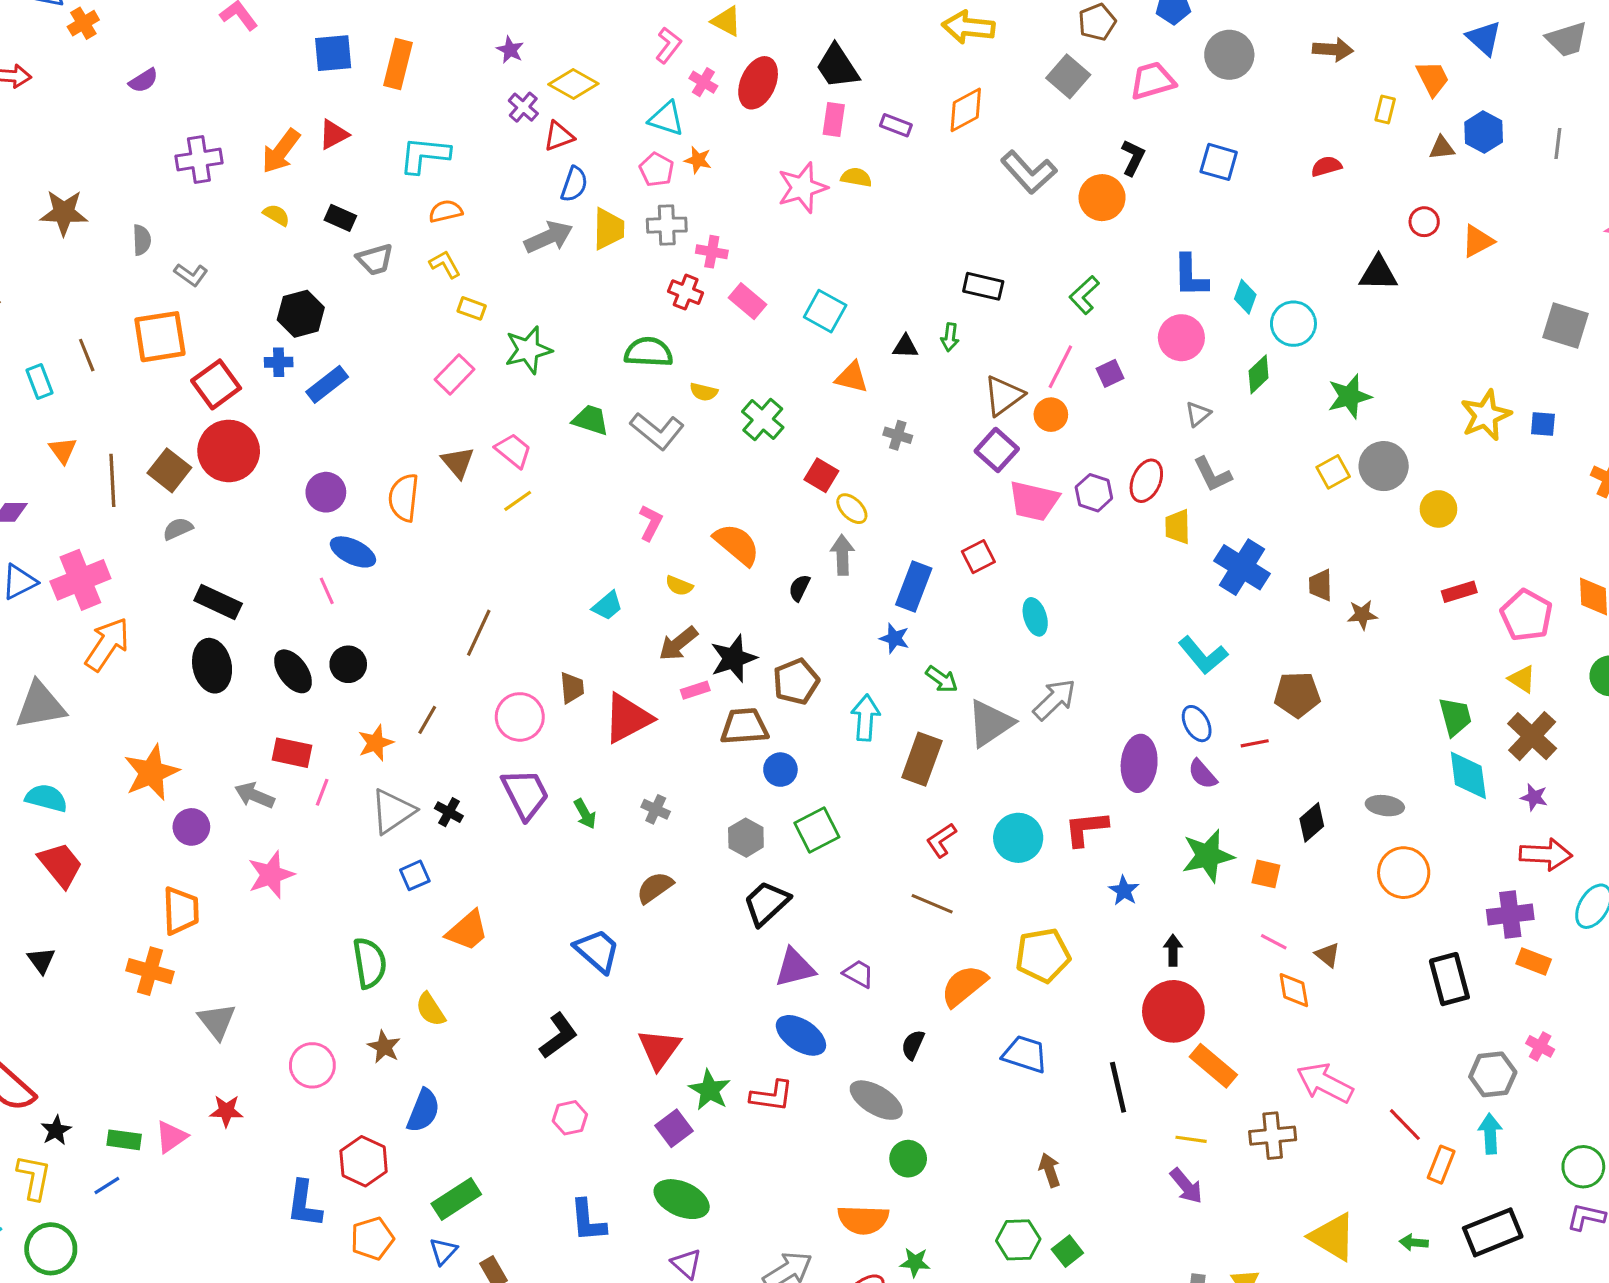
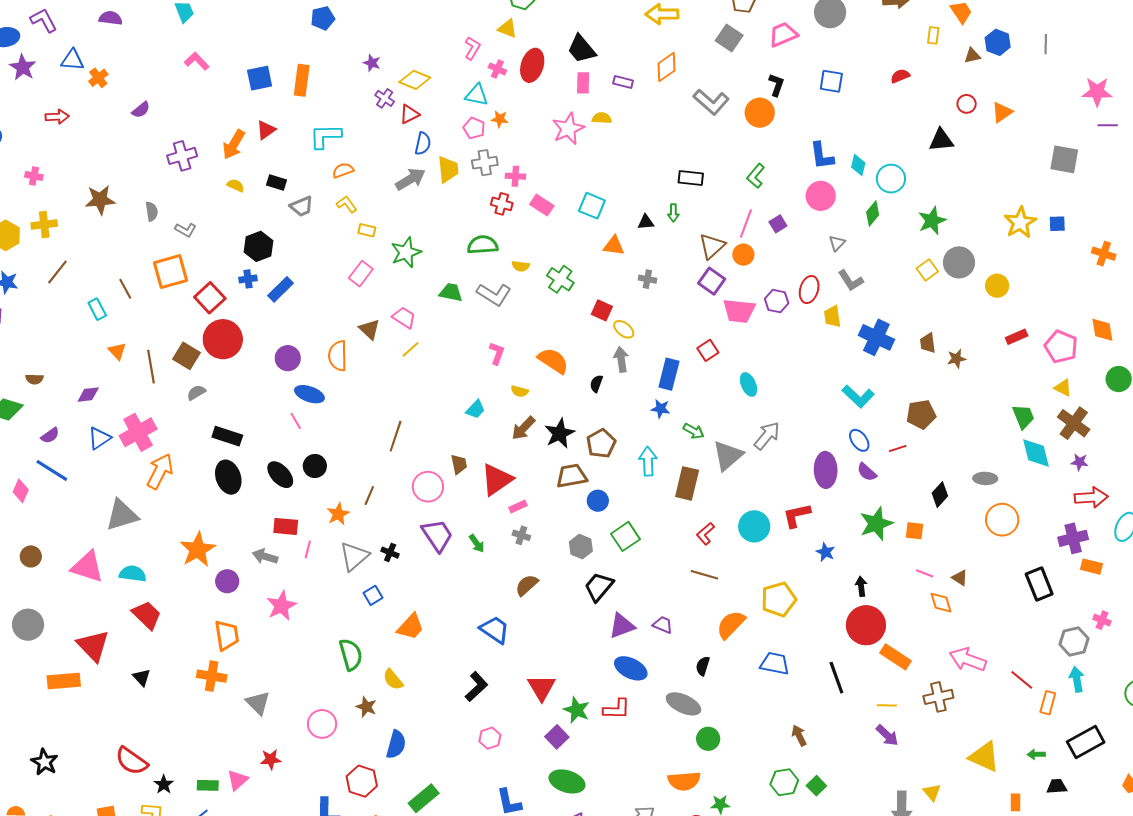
pink rectangle: (695, 690) -> (518, 506), moved

